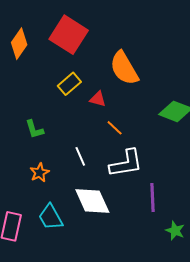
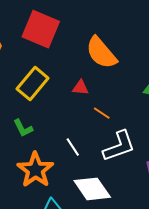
yellow rectangle: (69, 84) -> (33, 84), moved, size x1.4
orange star: (40, 173) -> (35, 170), size x1.8

